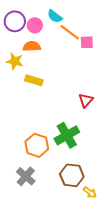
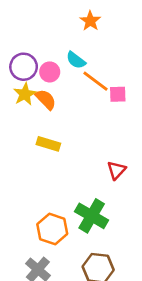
orange semicircle: (32, 46) -> (46, 99), turned 48
yellow star: (15, 61) -> (25, 94), moved, turned 30
green cross: (67, 135) -> (92, 216), turned -30

